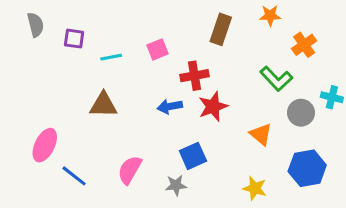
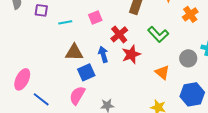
red cross: (194, 76) -> (119, 34), turned -30
green L-shape: (276, 79) -> (158, 34), moved
brown triangle: (103, 105) -> (74, 52), moved
blue arrow: (170, 107) -> (103, 54), turned 84
blue square: (193, 156) -> (86, 72), moved

